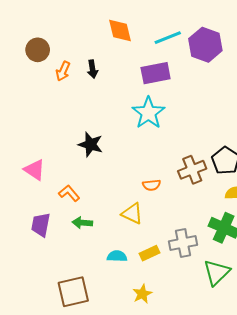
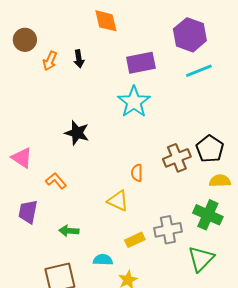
cyan line: (168, 38) -> (199, 71), moved
orange semicircle: (152, 185) -> (137, 173), turned 96
green arrow: (82, 223) -> (69, 231), moved
cyan semicircle: (117, 256) -> (103, 260), moved

